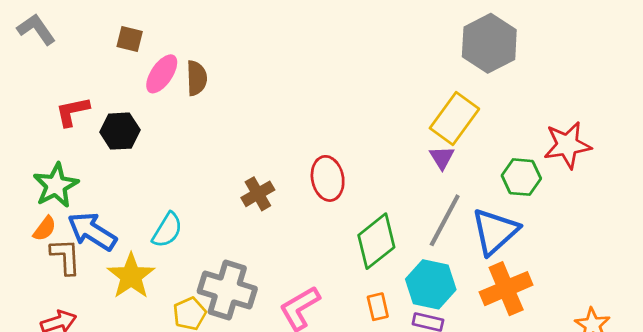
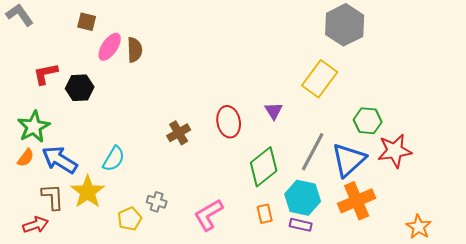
red star: (567, 145) -> (395, 151), moved
purple triangle: (442, 158) -> (274, 111), moved
brown L-shape: (66, 256) -> (53, 197), moved
gray cross: (227, 290) -> (157, 202), size x0.5

